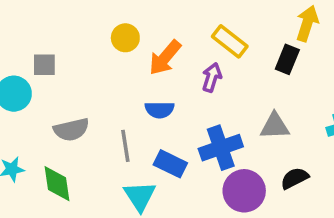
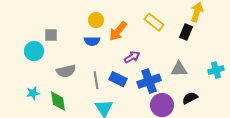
purple arrow: (212, 77) -> (132, 57), moved, turned 42
blue semicircle: (160, 110) -> (92, 41), moved
blue rectangle: (170, 164) -> (118, 79), moved

